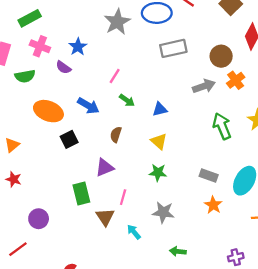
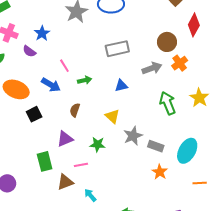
gray rectangle: (173, 48) -> (117, 49), moved
pink line: (115, 76) -> (64, 66), moved, turned -64
green arrow: (127, 100) -> (85, 80), turned -48
blue triangle: (160, 109) -> (121, 86), moved
green star: (158, 173) -> (97, 144), moved
pink line: (123, 197) -> (81, 165), turned 64
gray star: (163, 212) -> (133, 136), moved, turned -30
brown triangle: (105, 217) -> (65, 182), turned 42

